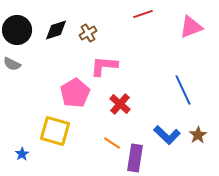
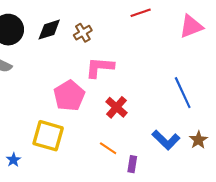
purple rectangle: (135, 158) -> (132, 164), size x0.6

